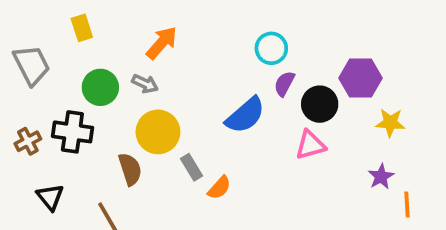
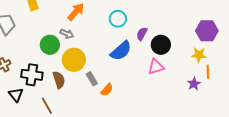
cyan circle: (271, 48) -> (118, 19), moved
purple hexagon: (361, 78) -> (207, 31), moved
green circle: (100, 87) -> (50, 45), moved
black cross: (72, 132) -> (32, 75), moved
orange line: (407, 204) -> (208, 72), moved

